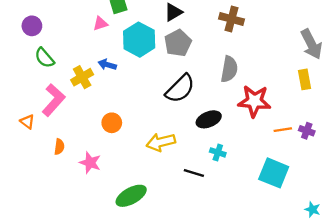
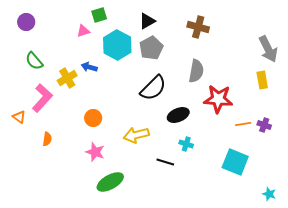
purple circle: (32, 26) -> (26, 22), moved
pink star: (90, 163) -> (95, 152), moved

